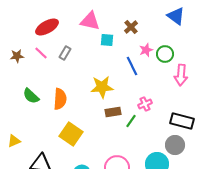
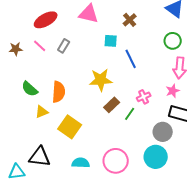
cyan square: (107, 40) -> (111, 41), moved
pink star: (146, 50) -> (173, 91), moved
green circle: (165, 54) -> (173, 41), moved
brown rectangle: (113, 112) -> (112, 105), turned -35
yellow triangle: (14, 141) -> (42, 112), moved
gray circle: (175, 145) -> (163, 132), moved

